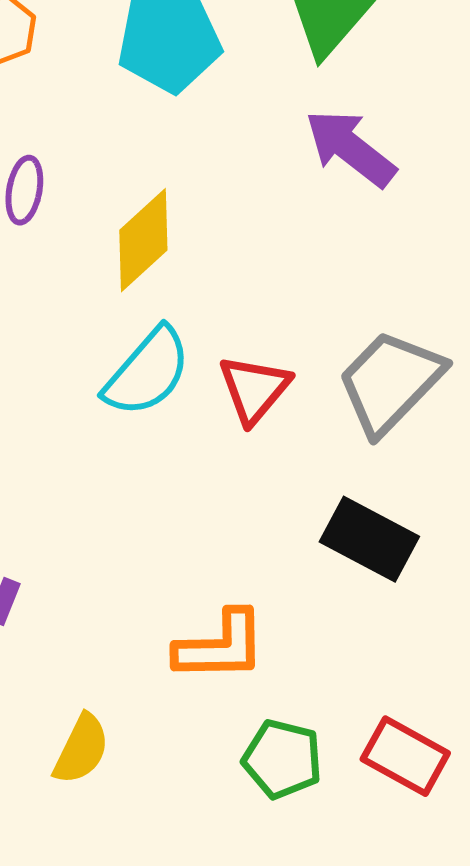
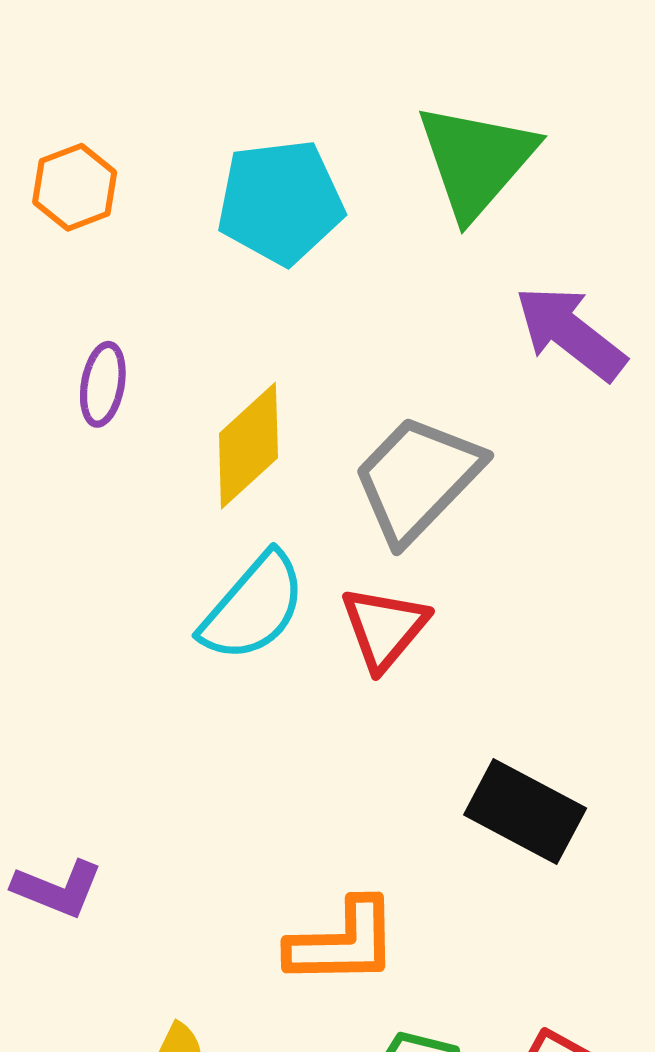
purple arrow: (350, 148) -> (570, 333), moved
gray trapezoid: (390, 382) -> (417, 479), moved

